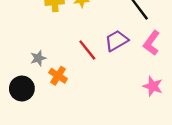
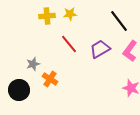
red line: (87, 50) -> (69, 44), moved

